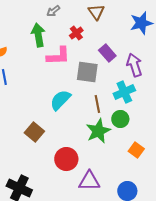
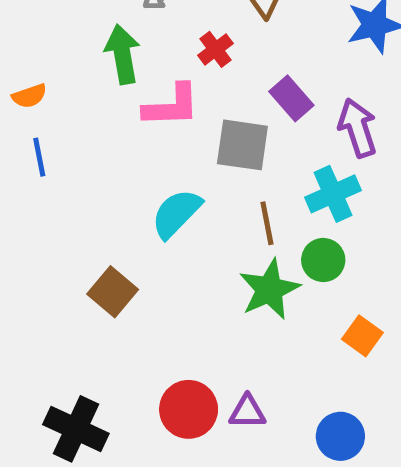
red circle: (66, 159) -> (189, 409), moved
purple triangle: (89, 181) -> (247, 412), size x0.7

